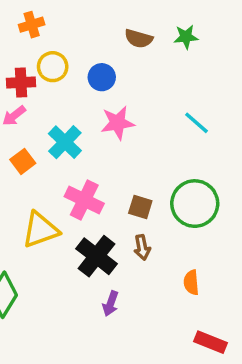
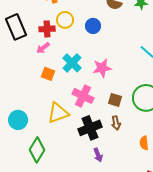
pink star: (118, 123) -> (102, 68), moved
orange square: (23, 161) -> (48, 74), turned -32
black cross: (96, 256) -> (90, 128), turned 30
purple arrow: (111, 304) -> (98, 155), turned -40

